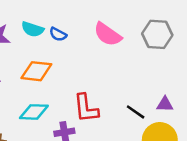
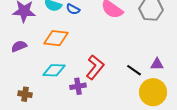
red L-shape: (86, 108) -> (95, 67), turned -135

